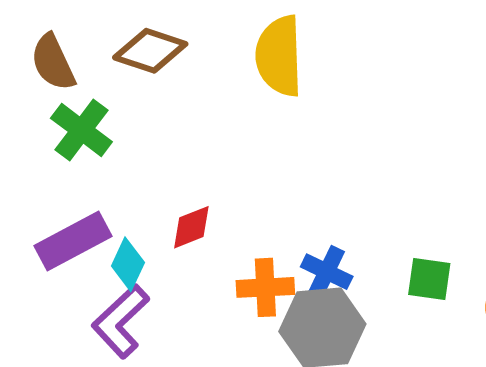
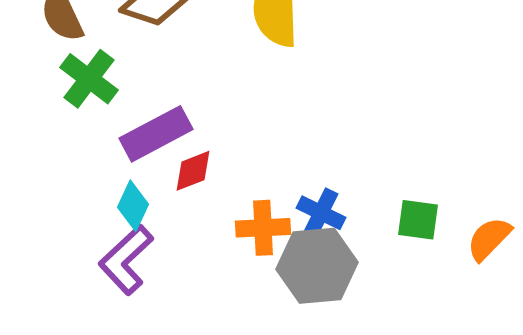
purple rectangle: (73, 241) -> (156, 134), moved

